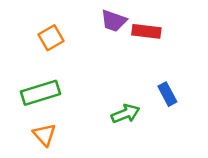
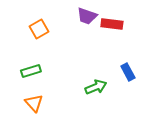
green rectangle: (41, 93) -> (31, 71), size x0.7

